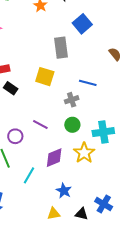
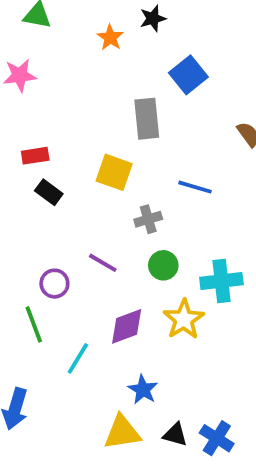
gray cross: (72, 100) -> (148, 219), moved
blue cross: (104, 204) -> (217, 438), moved
yellow triangle: (54, 214) -> (122, 432), size x1.5

